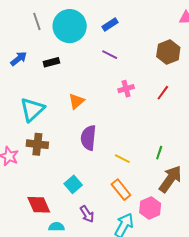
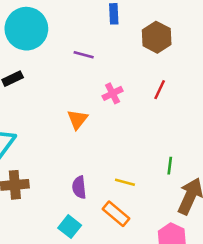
blue rectangle: (110, 24) -> (114, 14), moved, turned -49
orange triangle: (76, 101) -> (77, 119), moved
purple semicircle: (88, 138) -> (79, 187), moved, size x0.7
orange rectangle: (121, 190) -> (116, 214), moved

